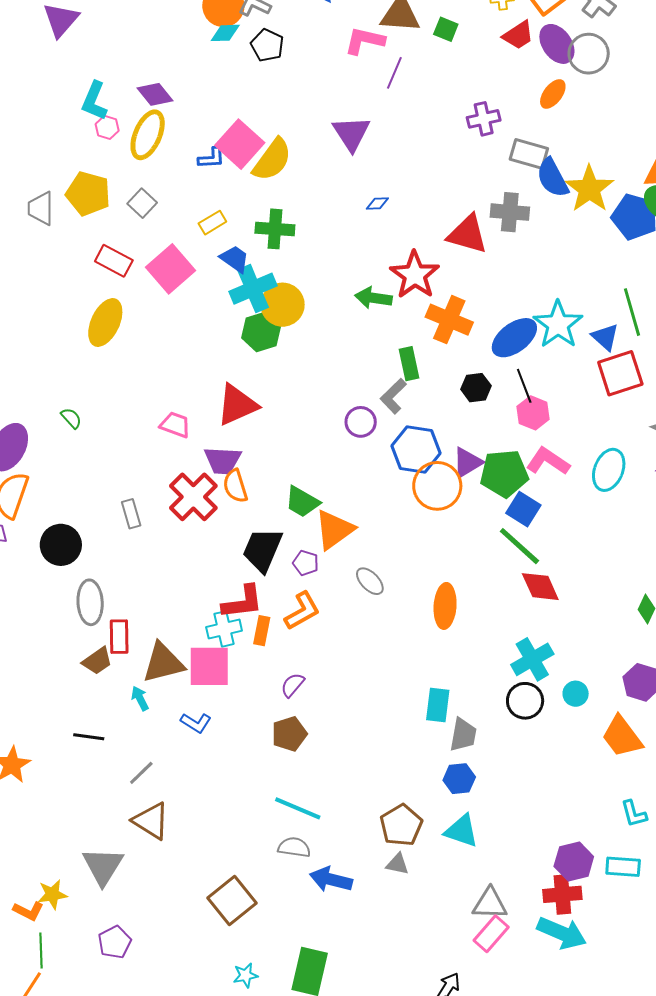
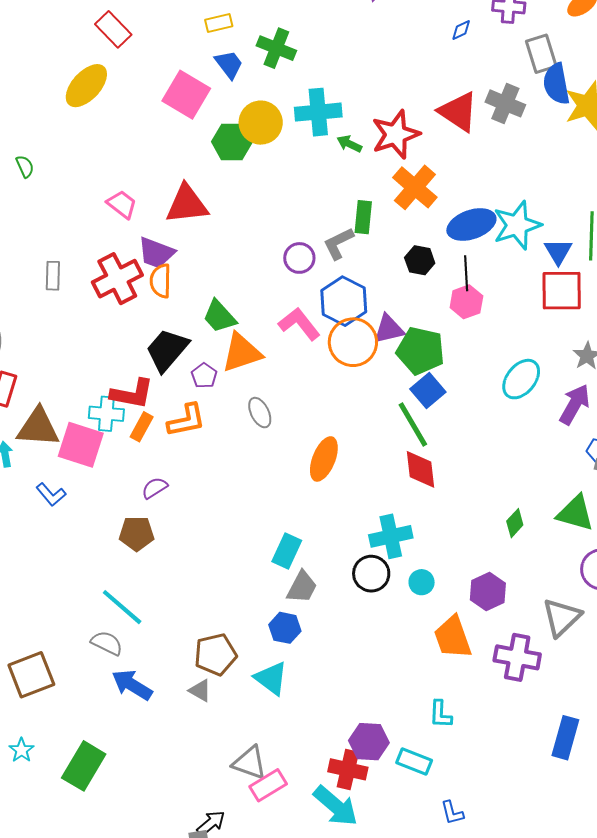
gray rectangle: (529, 154) -> (541, 54), turned 39
blue diamond: (377, 203) -> (461, 30), moved, turned -40
pink square: (170, 269) -> (186, 95), moved, turned -36
cyan cross: (253, 289) -> (318, 112), moved
green arrow: (373, 298) -> (349, 144), size x0.7
pink L-shape: (548, 461) -> (299, 324), moved
gray triangle: (490, 904) -> (250, 763), moved
cyan star: (246, 975) -> (21, 750), turned 30

